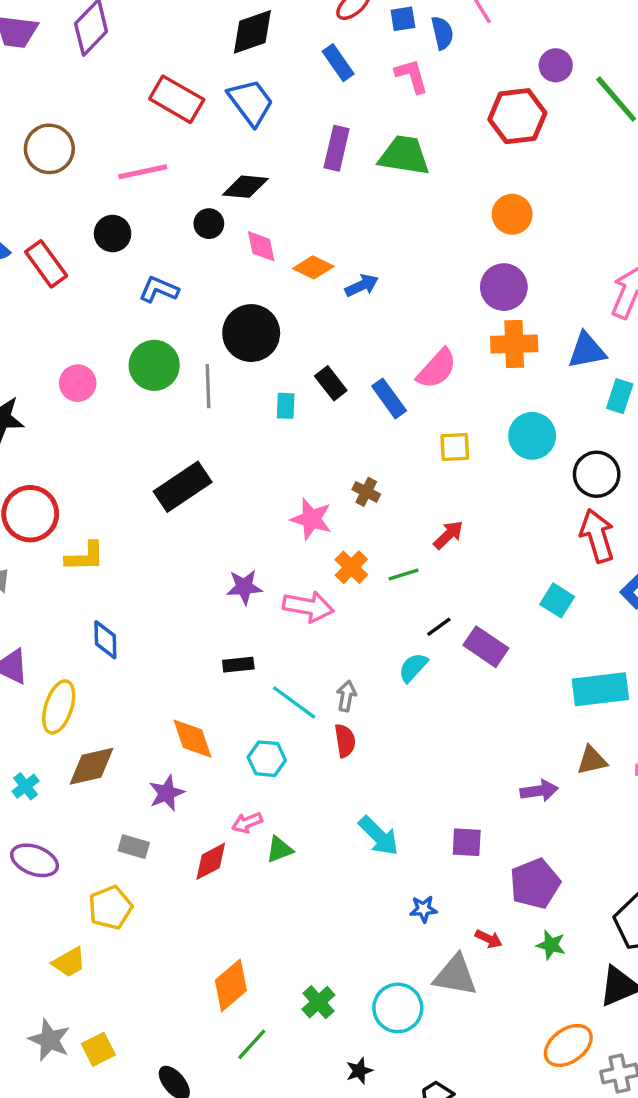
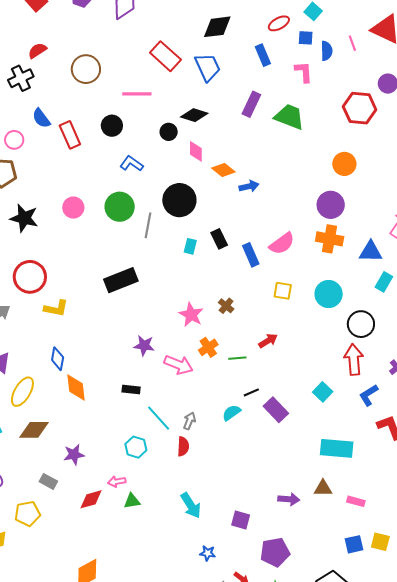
orange diamond: (193, 739) -> (76, 388), moved

